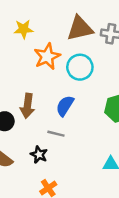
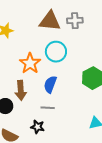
brown triangle: (80, 28) -> (50, 21), turned 30
orange star: (47, 56) -> (30, 63), moved

